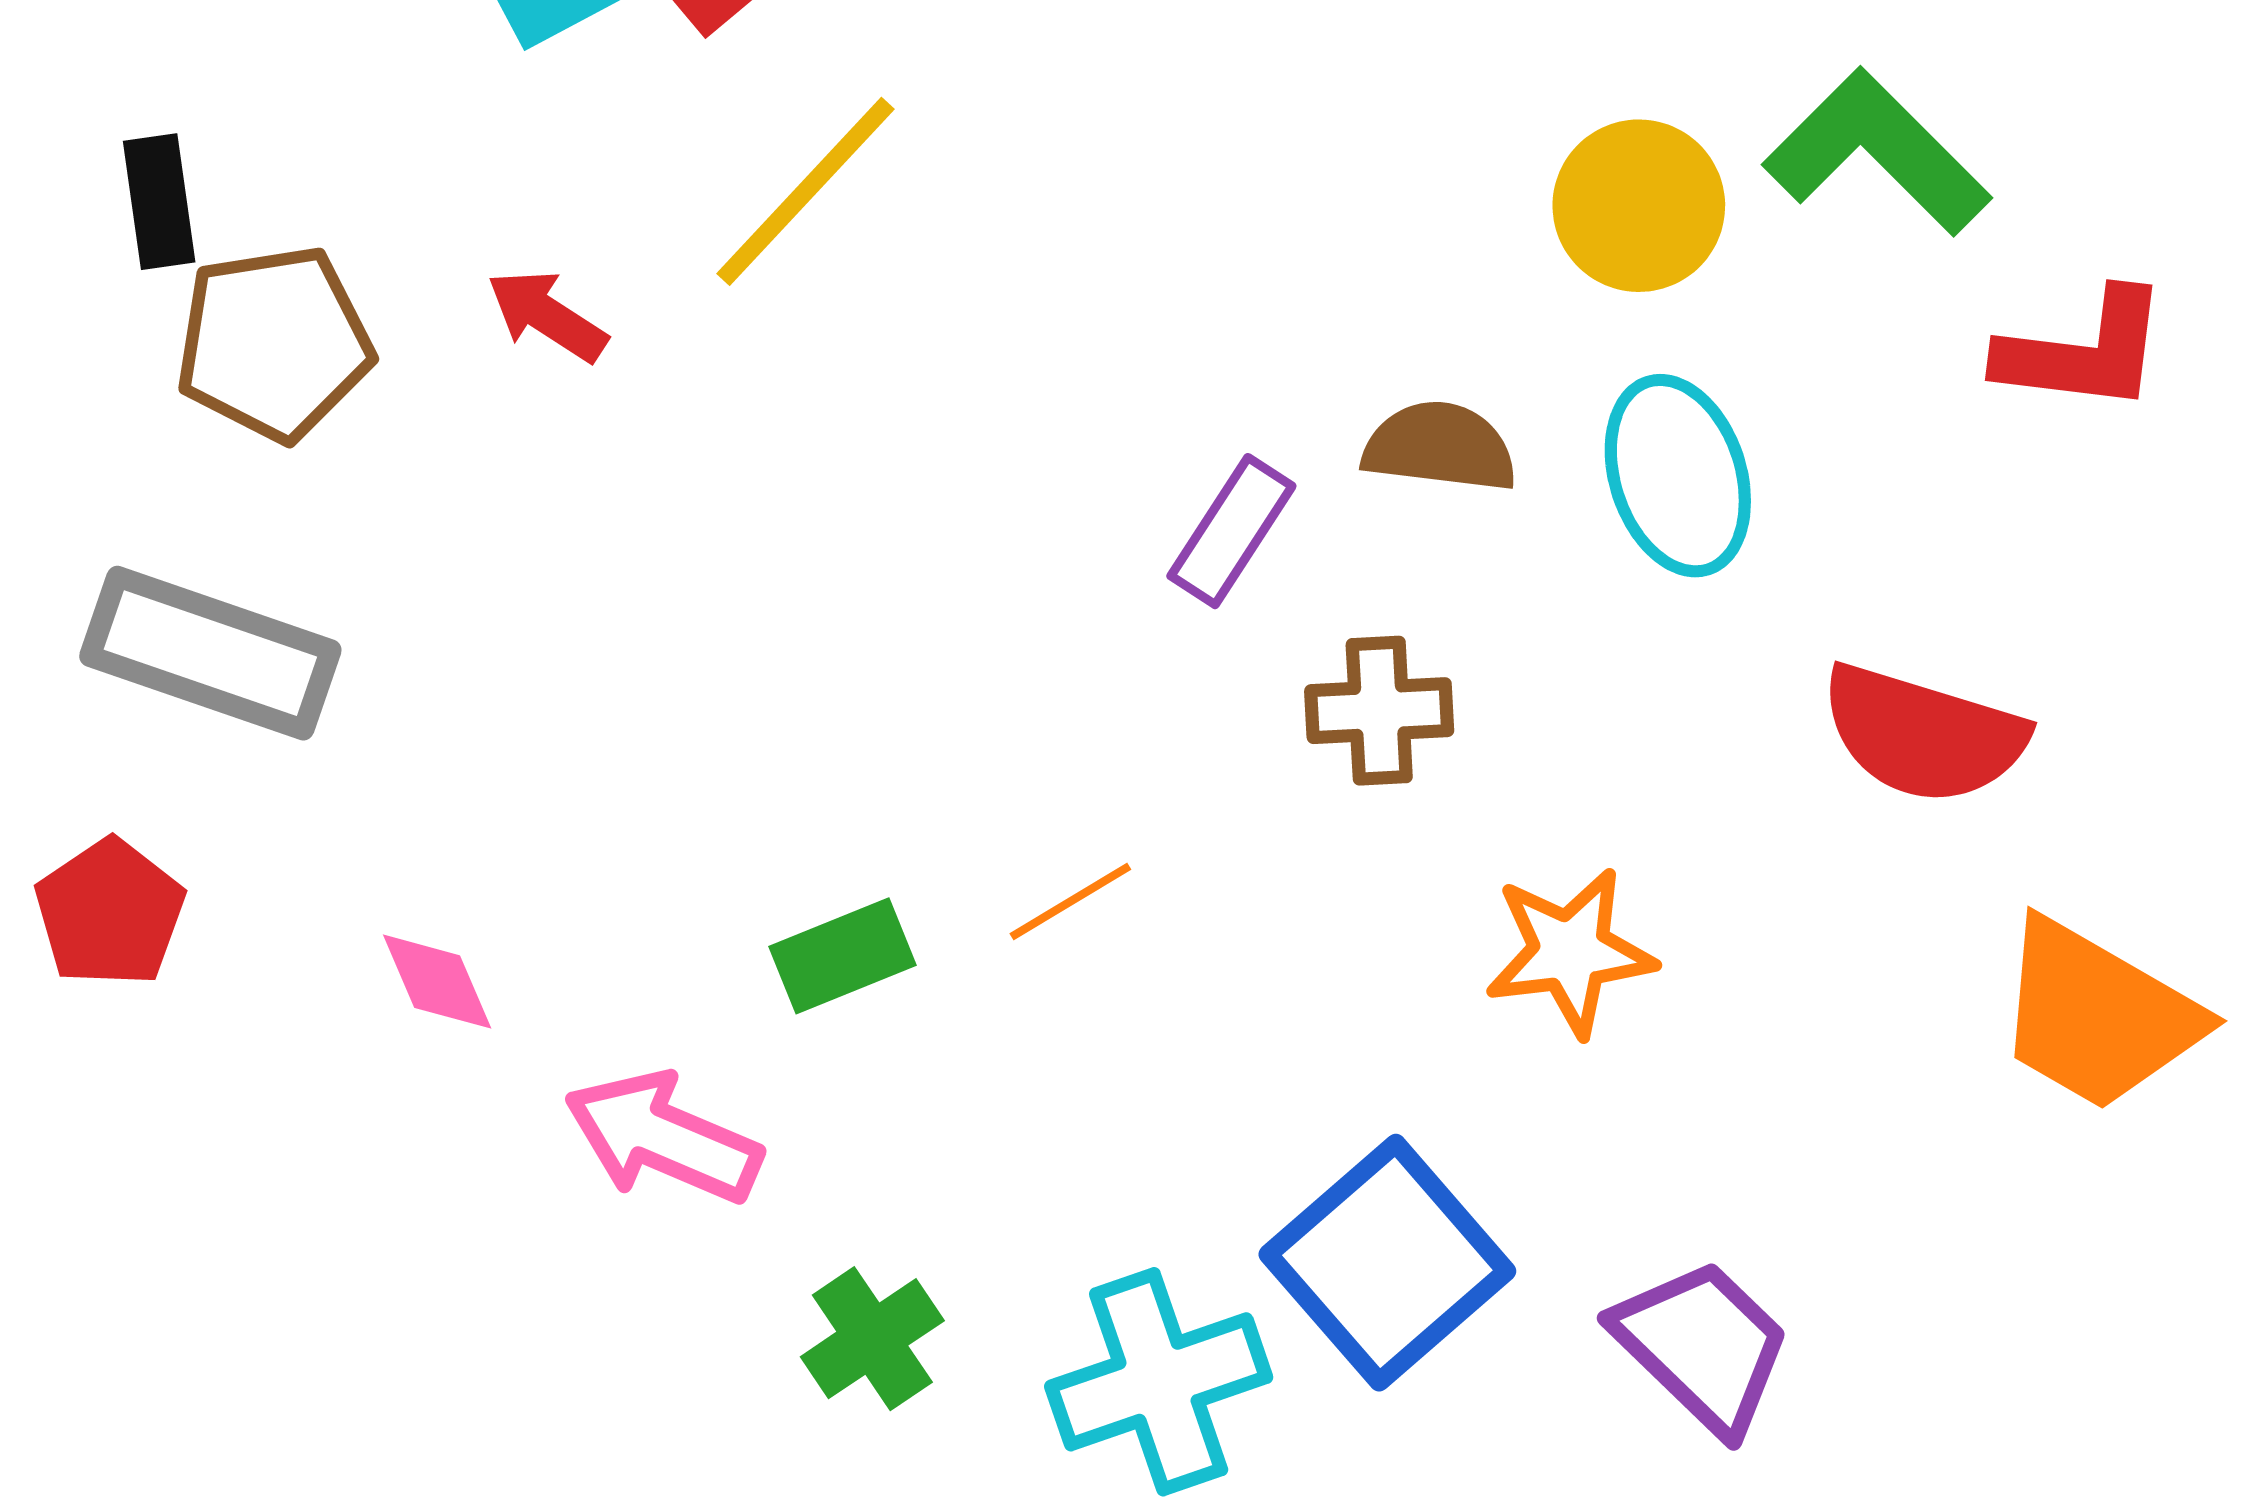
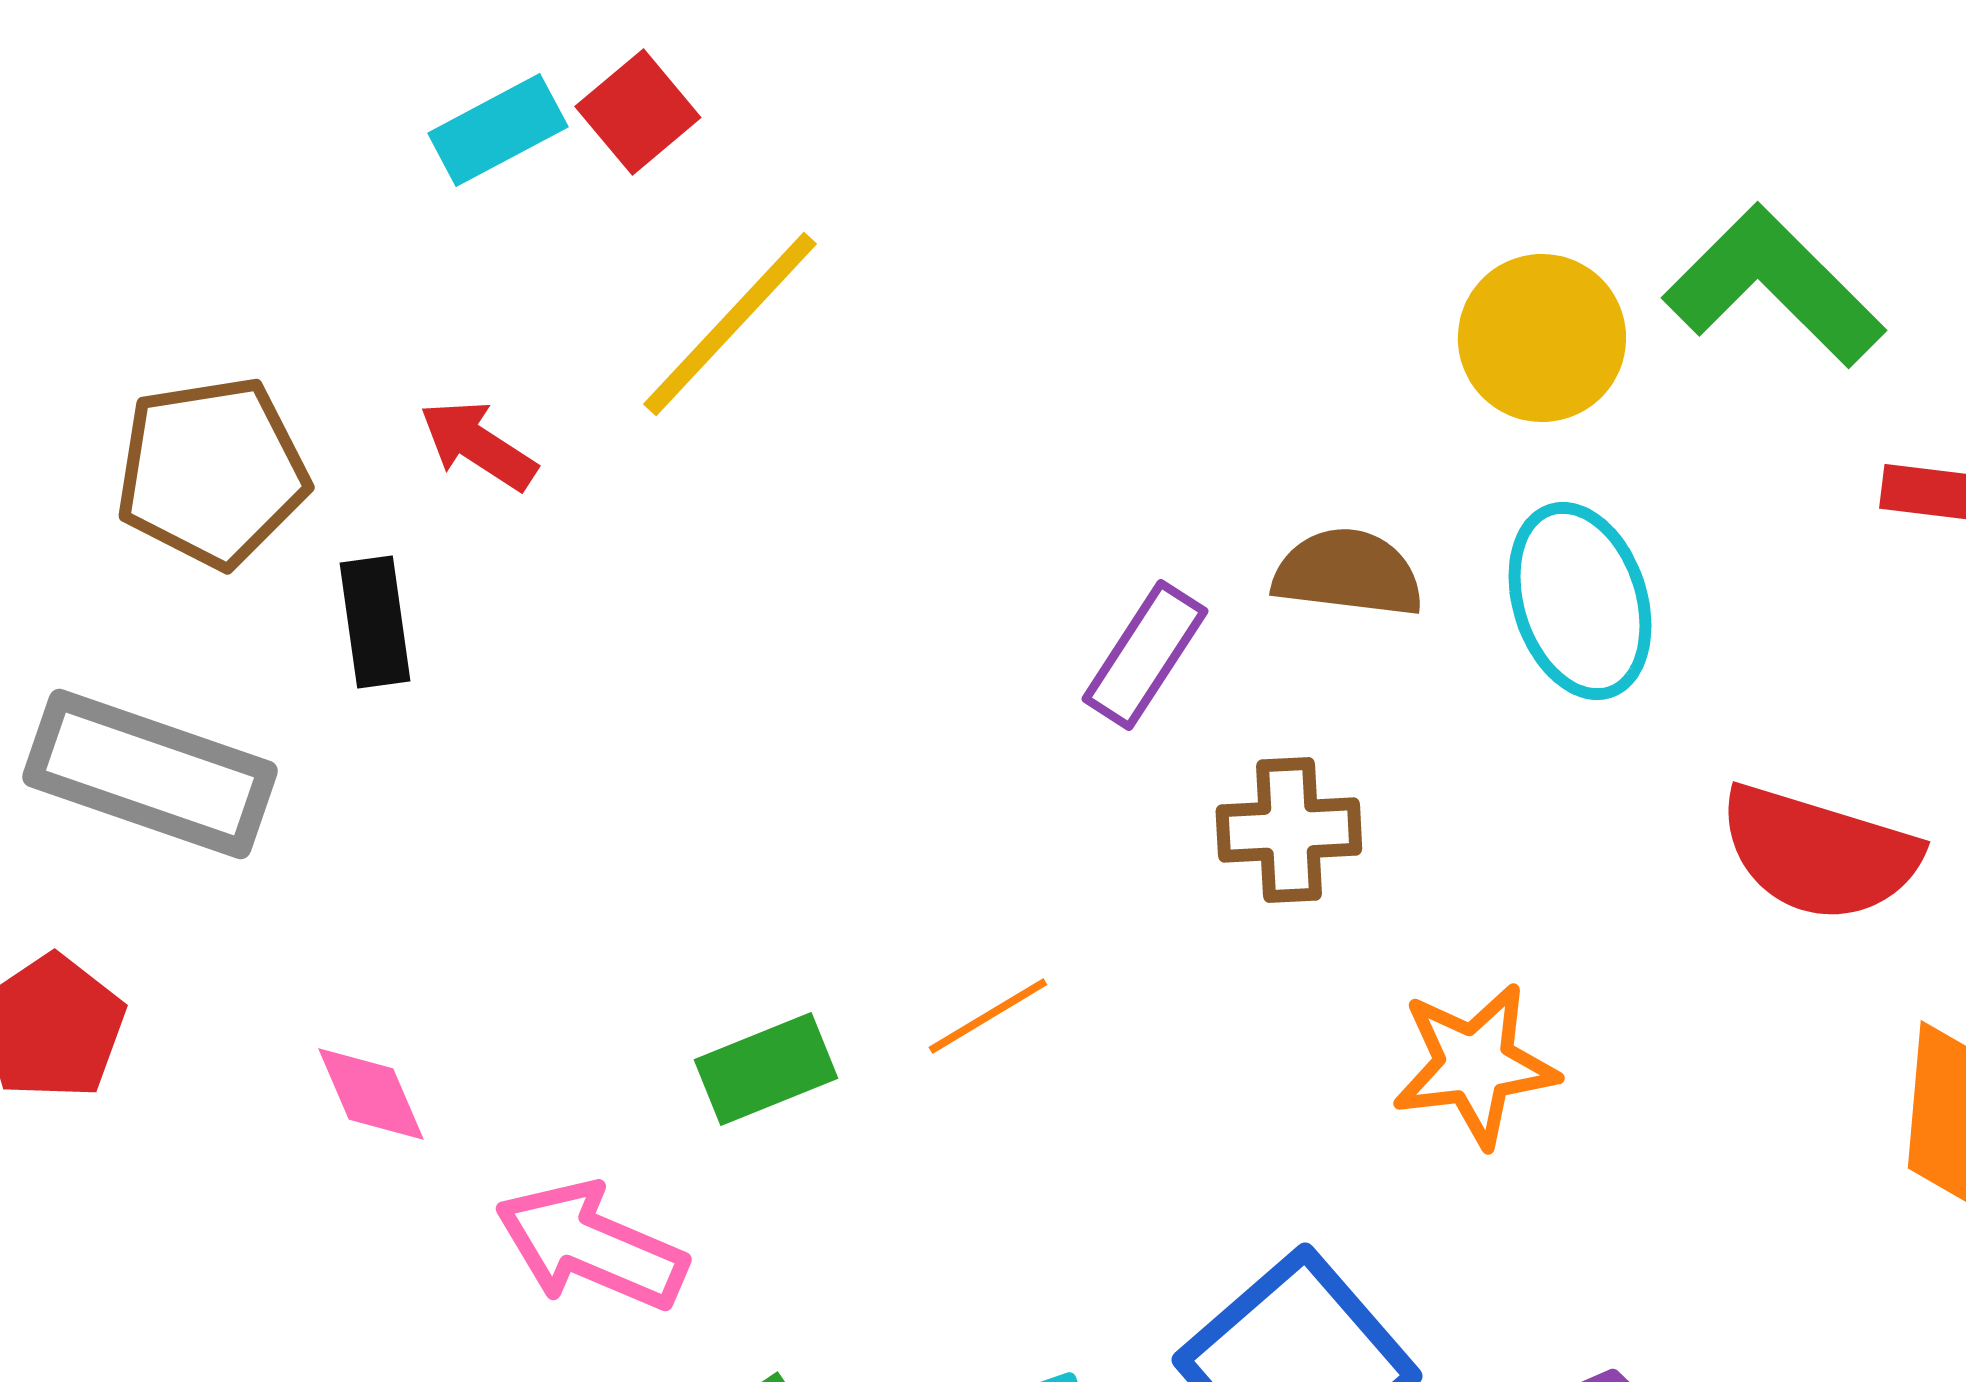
black rectangle: (159, 202) -> (375, 622), moved

